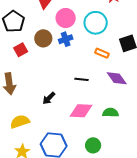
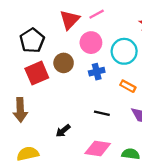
blue cross: (66, 39) -> (97, 72), moved
red square: (21, 50) -> (37, 73), size x1.5

